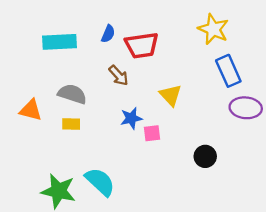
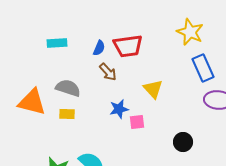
blue semicircle: (108, 34) -> (99, 48), moved
cyan rectangle: (60, 42) -> (57, 43), size x0.7
orange triangle: (31, 110) -> (32, 102), size x1.4

